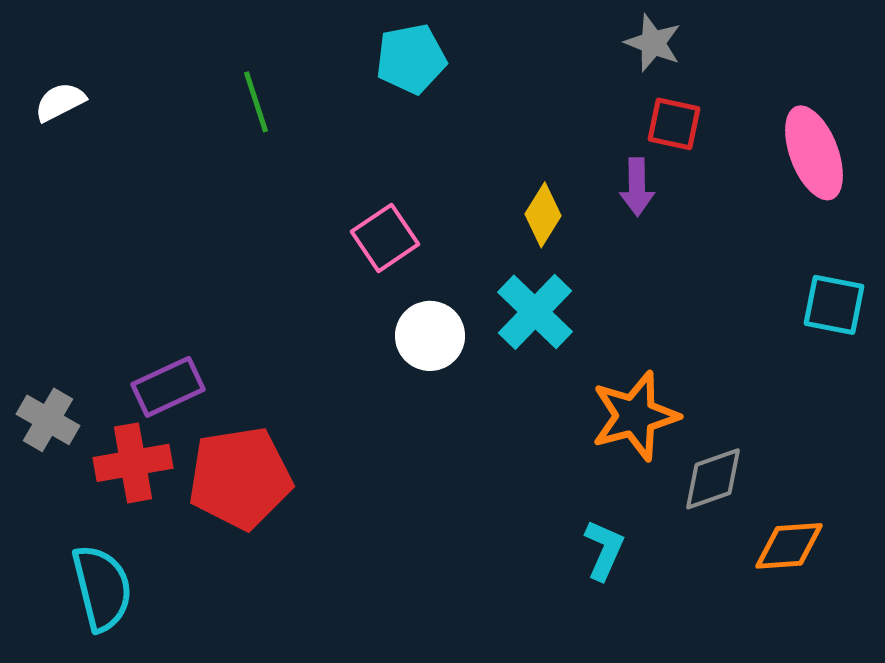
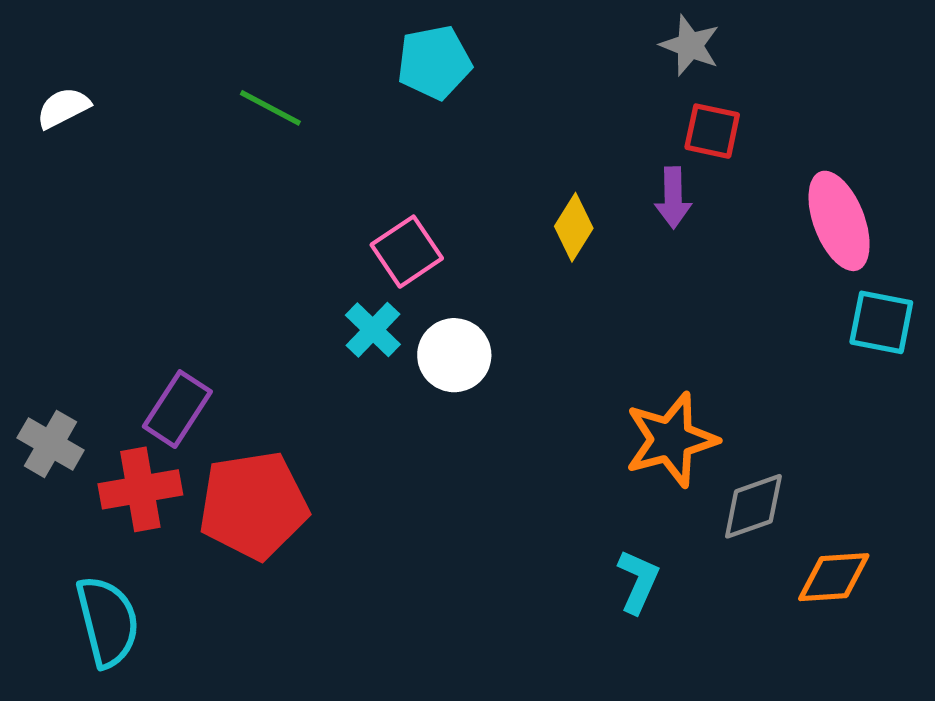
green line: (256, 102) -> (270, 108), turned -44
pink ellipse: (814, 153) -> (839, 221), moved
cyan cross: (535, 312) -> (373, 330), moved, size x0.7
purple rectangle: (168, 387) -> (177, 409), turned -32

